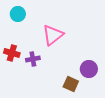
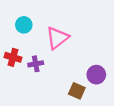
cyan circle: (18, 14) -> (24, 25), moved

